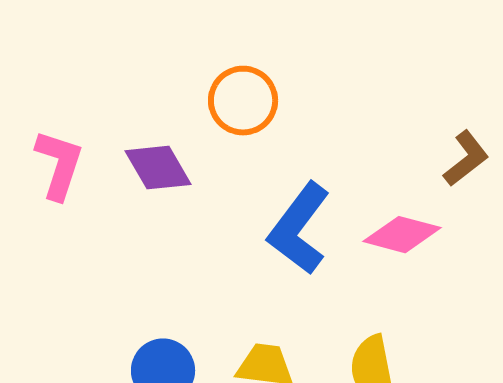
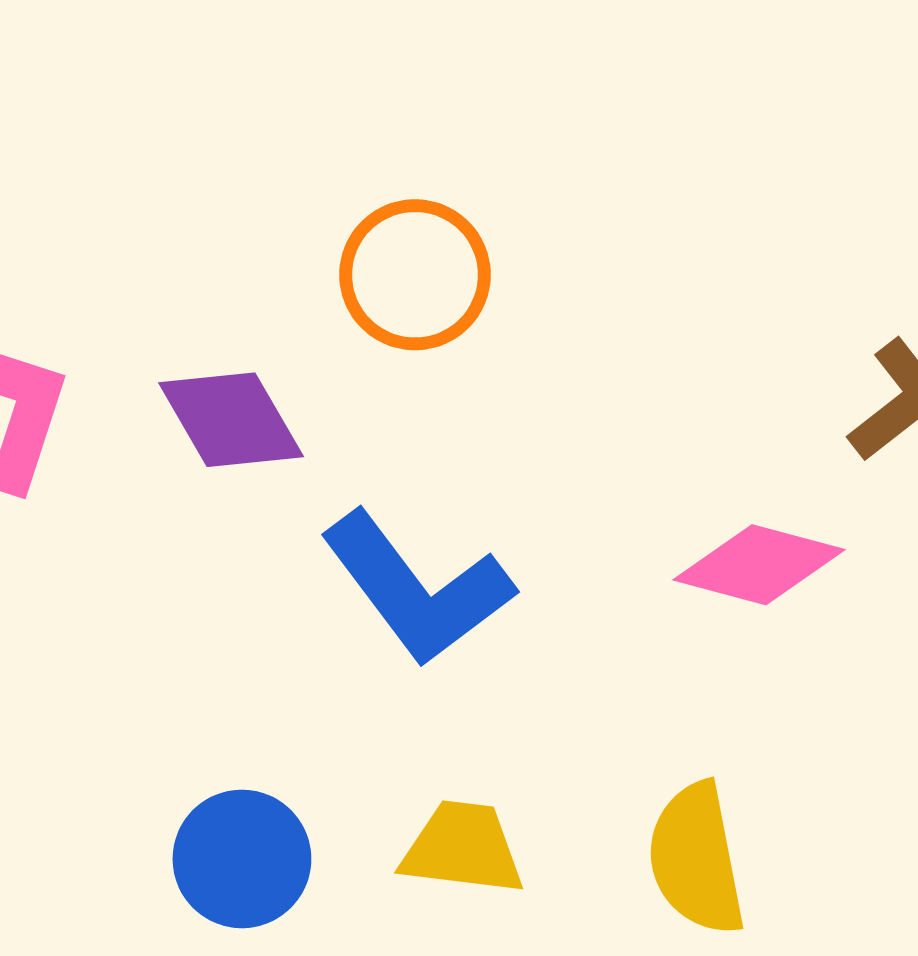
blue L-shape: (299, 229) -> (417, 588), moved, turned -74

